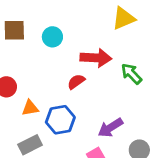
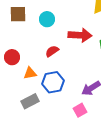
red semicircle: (76, 82) -> (52, 51), moved

